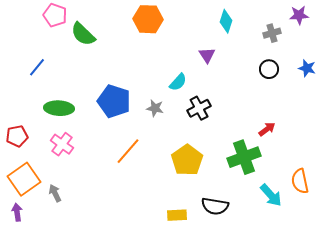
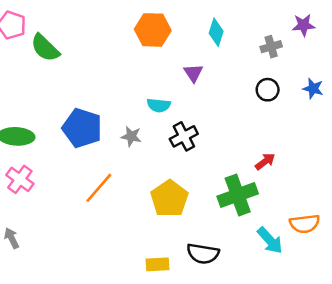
orange hexagon: (148, 19) -> (153, 30), moved
cyan semicircle: (178, 82) -> (159, 105), turned 54
orange semicircle: (300, 181) -> (305, 224), turned -85

